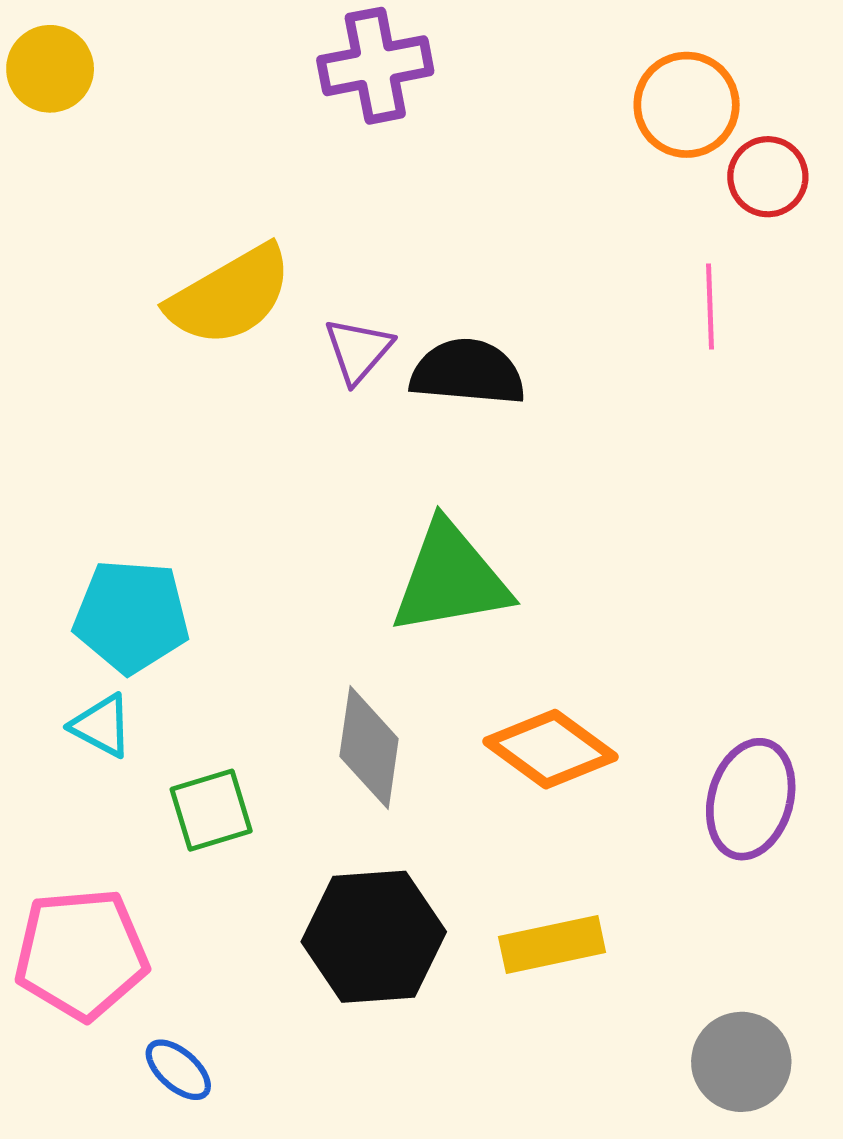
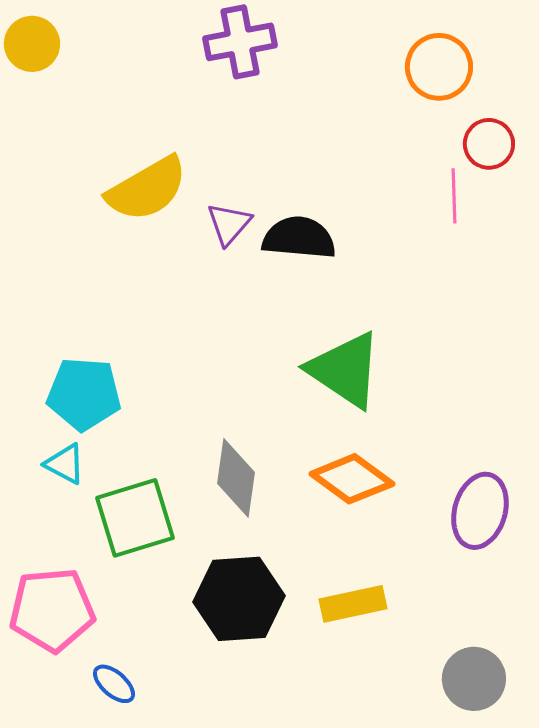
red circle: (768, 177) -> (489, 144), moved
green triangle: (450, 579) -> (345, 370), moved, turned 44
green square: (211, 810) -> (135, 518), size x1.5

